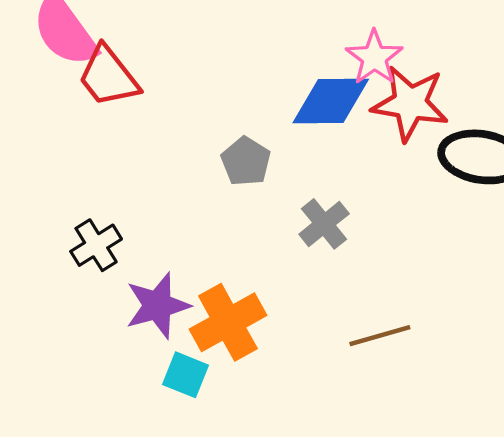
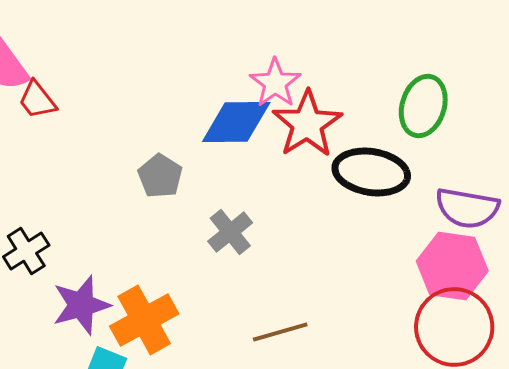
red trapezoid: (108, 77) -> (37, 100), size x0.7
red star: (410, 103) -> (307, 124), turned 30

